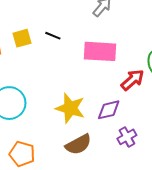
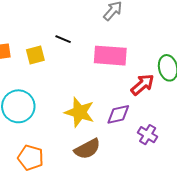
yellow square: (22, 38) -> (35, 55), moved
purple cross: (127, 137) -> (148, 135), moved, turned -30

